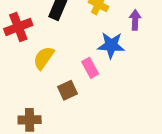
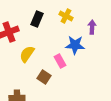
brown square: (68, 90) -> (44, 77), turned -32

